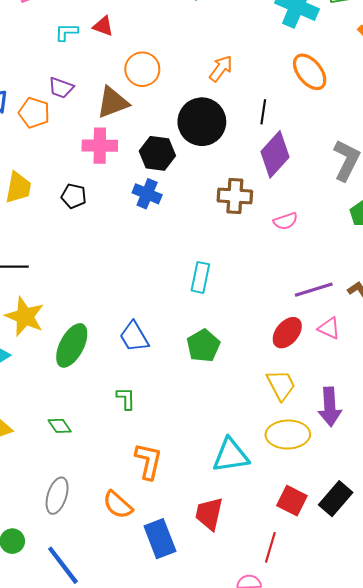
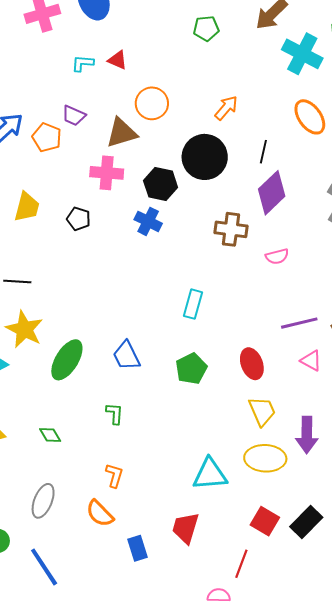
red ellipse: (287, 333) -> (252, 364), moved, turned -64
orange L-shape: (148, 461) -> (114, 475), moved, size x0.7
blue rectangle: (160, 539) -> (137, 548), size x0.7

